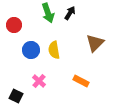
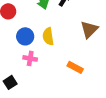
pink cross: (39, 81) -> (30, 58), moved, turned -32
black square: (16, 96) -> (10, 82), turned 32

